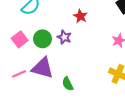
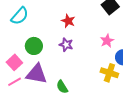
purple star: (64, 37) -> (66, 45), moved
pink square: (20, 39) -> (14, 62), moved

